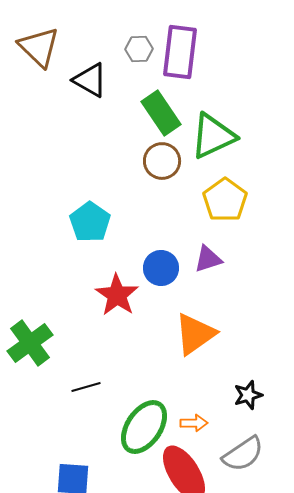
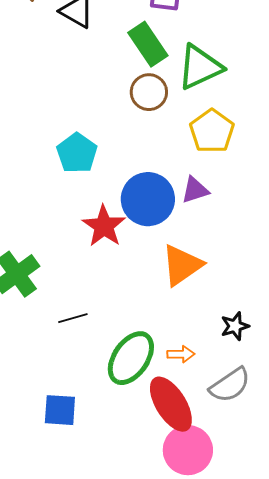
blue circle: (161, 268) -> (148, 199), size x1.5

